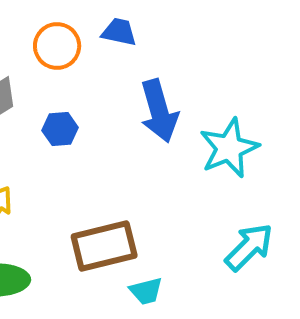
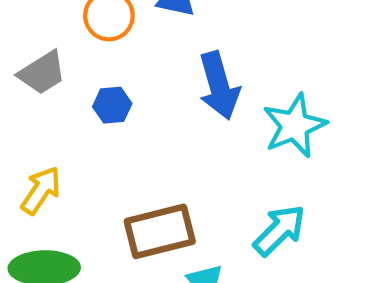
cyan arrow: (249, 247) -> (279, 230), moved

